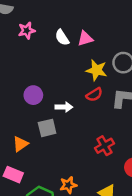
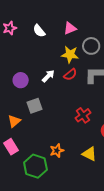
pink triangle: (85, 39) -> (70, 28), moved
white arrow: (64, 107) -> (48, 76), moved, turned -40
pink rectangle: (13, 175) -> (11, 147), turned 42

